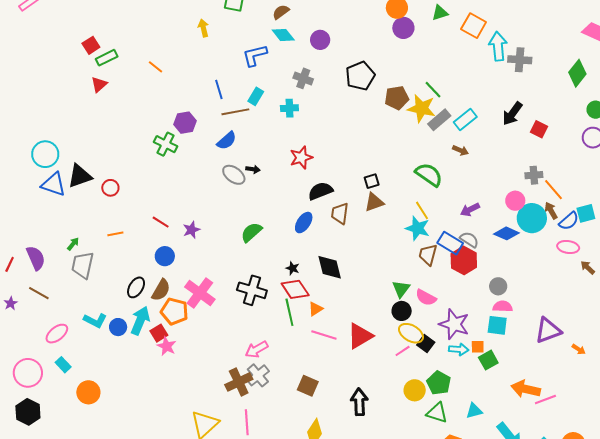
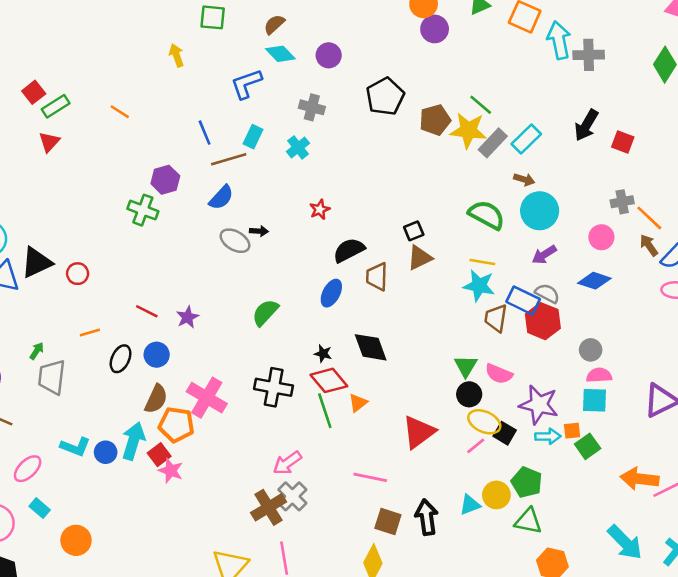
cyan cross: (289, 108) -> (298, 147), turned -30
red star: (301, 157) -> (320, 209), size x0.7
yellow line: (422, 210) -> (482, 262), turned -42
cyan circle: (532, 218) -> (540, 211), moved
black ellipse: (136, 287) -> (121, 359), moved
pink line: (324, 335) -> (370, 477), moved
brown square: (308, 386) -> (388, 522), moved
cyan triangle: (474, 411) -> (470, 505), moved

